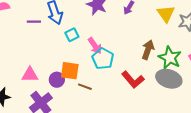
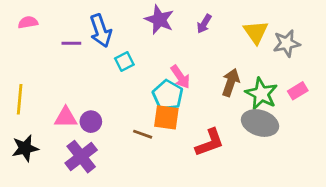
pink arrow: (95, 46) -> (180, 77), moved
orange square: (70, 71) -> (166, 117), moved
purple circle: (57, 80) -> (91, 122), moved
red L-shape: (133, 80) -> (210, 143), moved, turned -70

